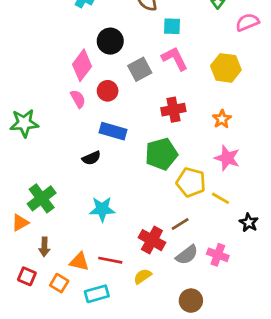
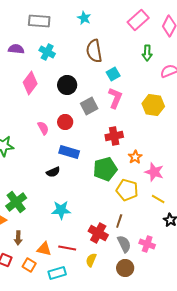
cyan square: (172, 26) -> (113, 74), turned -32
pink L-shape: (175, 59) -> (115, 98), turned 50
pink diamond: (82, 65) -> (30, 83), moved
orange star: (222, 119) -> (135, 157), moved
yellow line: (220, 198) -> (158, 199), moved
brown line: (180, 224) -> (119, 221), turned -40
gray semicircle: (187, 255) -> (124, 244), turned -78
yellow semicircle: (143, 276) -> (91, 260), turned -32
brown circle: (191, 301) -> (125, 268), moved

